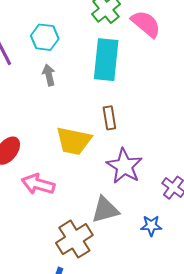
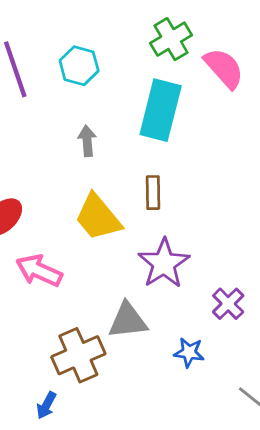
gray arrow: (49, 75) -> (87, 141), moved
yellow trapezoid: (74, 141) -> (98, 217), turned 30

